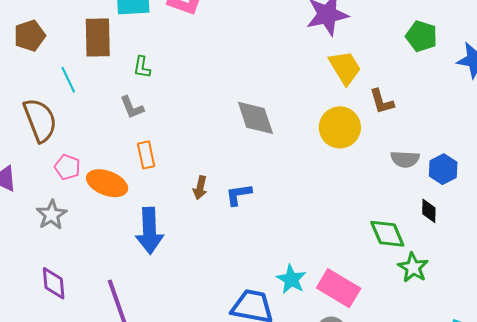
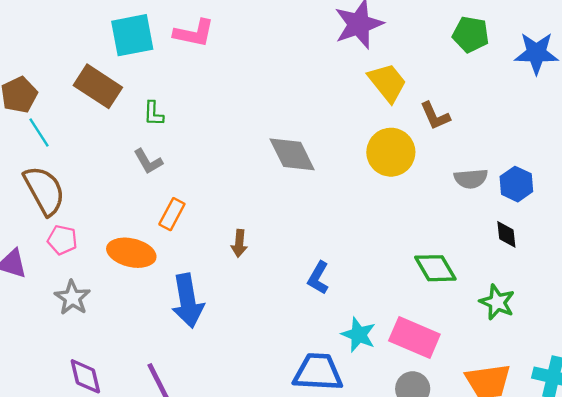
brown rectangle: (98, 38) -> (98, 86), turned -48
cyan line: (68, 80) -> (39, 132), moved
orange rectangle: (146, 155) -> (172, 214), turned 48
pink pentagon: (67, 167) -> (62, 240), moved
blue L-shape: (239, 195) -> (318, 278), moved, turned -44
green diamond: (387, 234) -> (435, 268), moved

